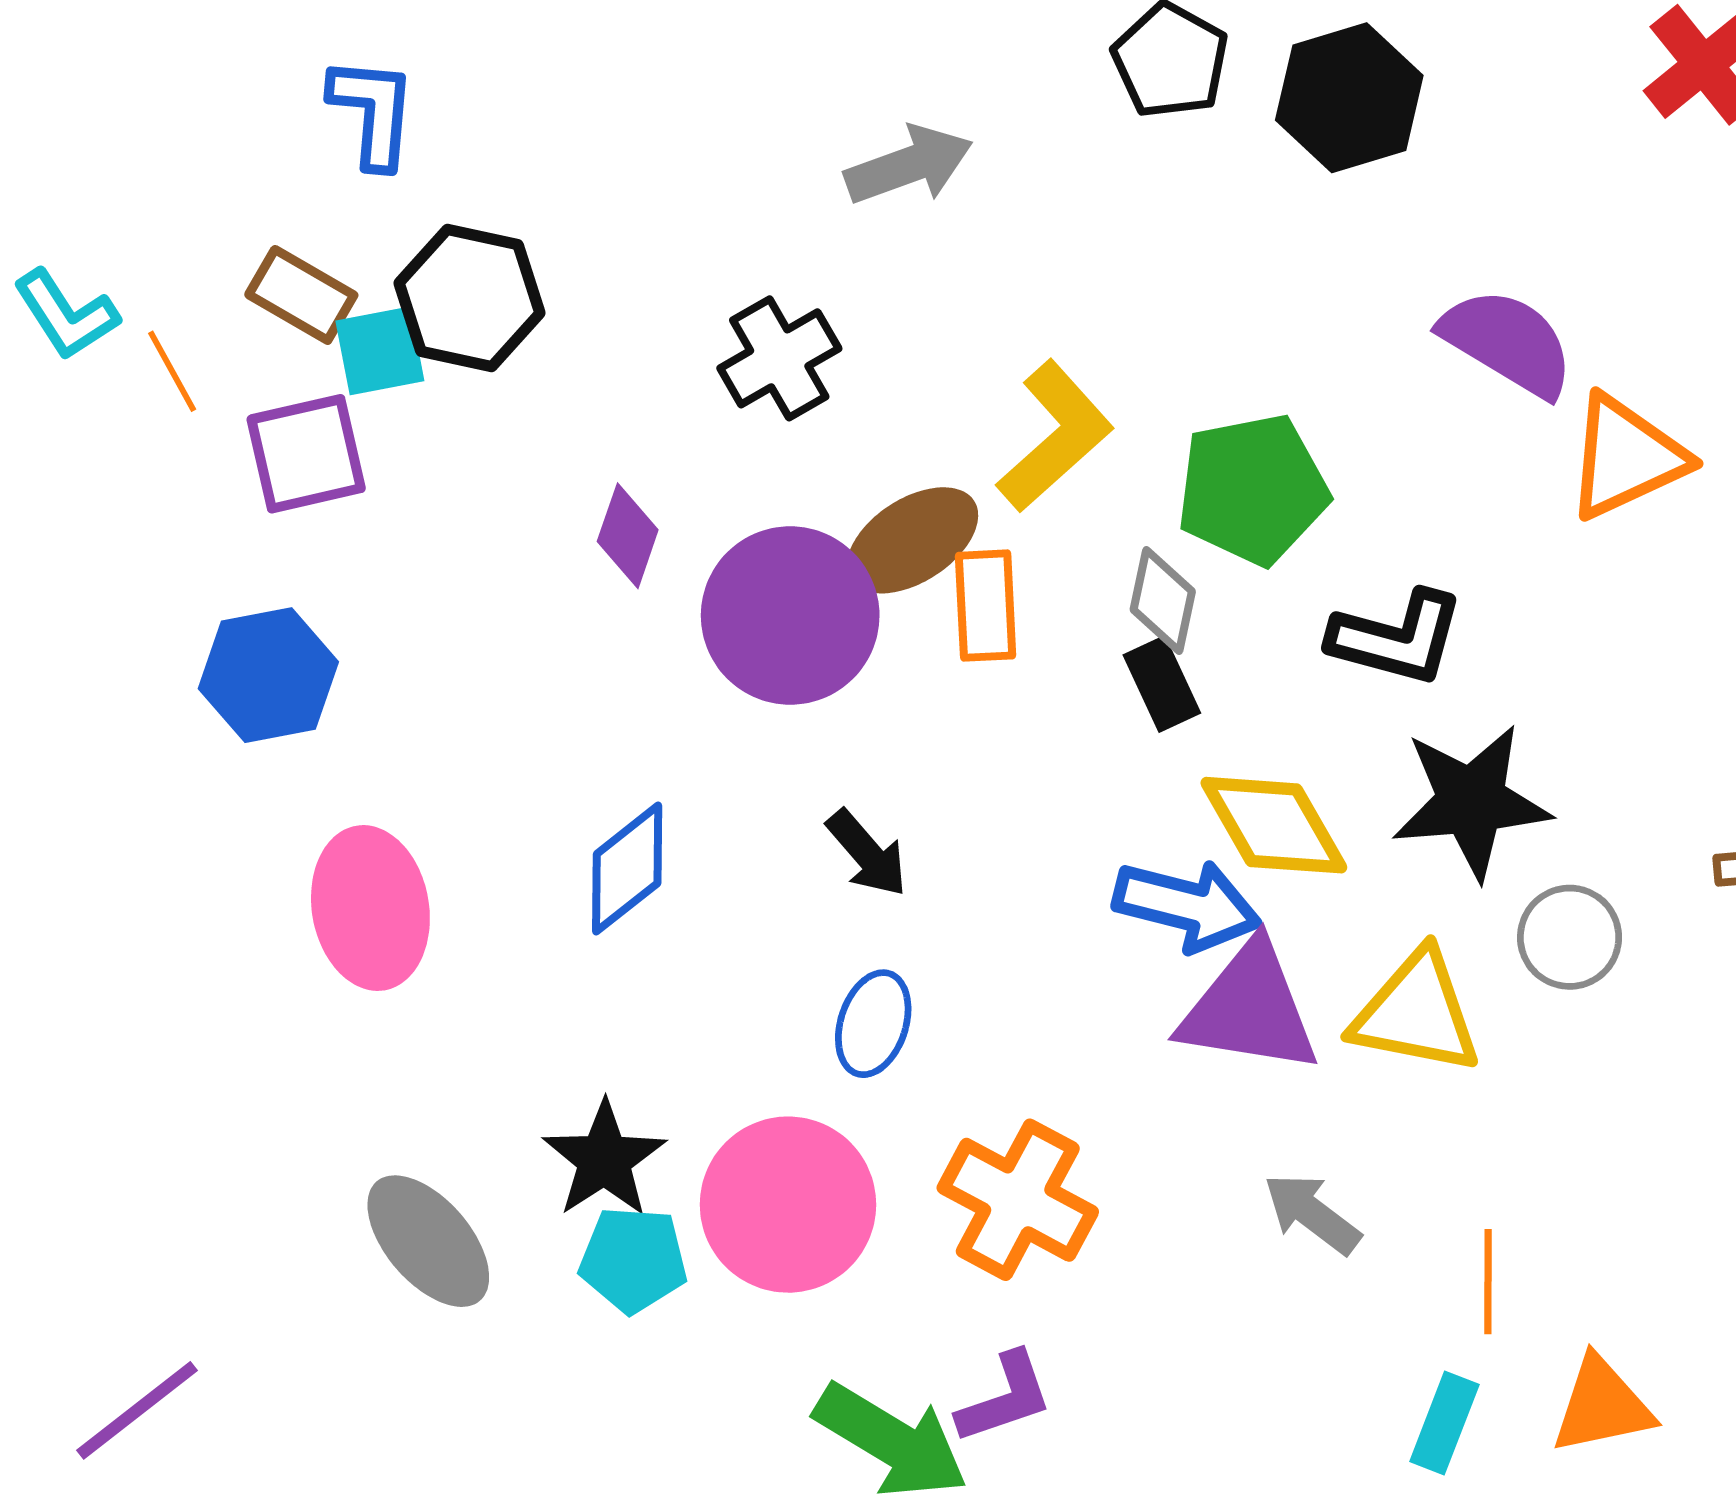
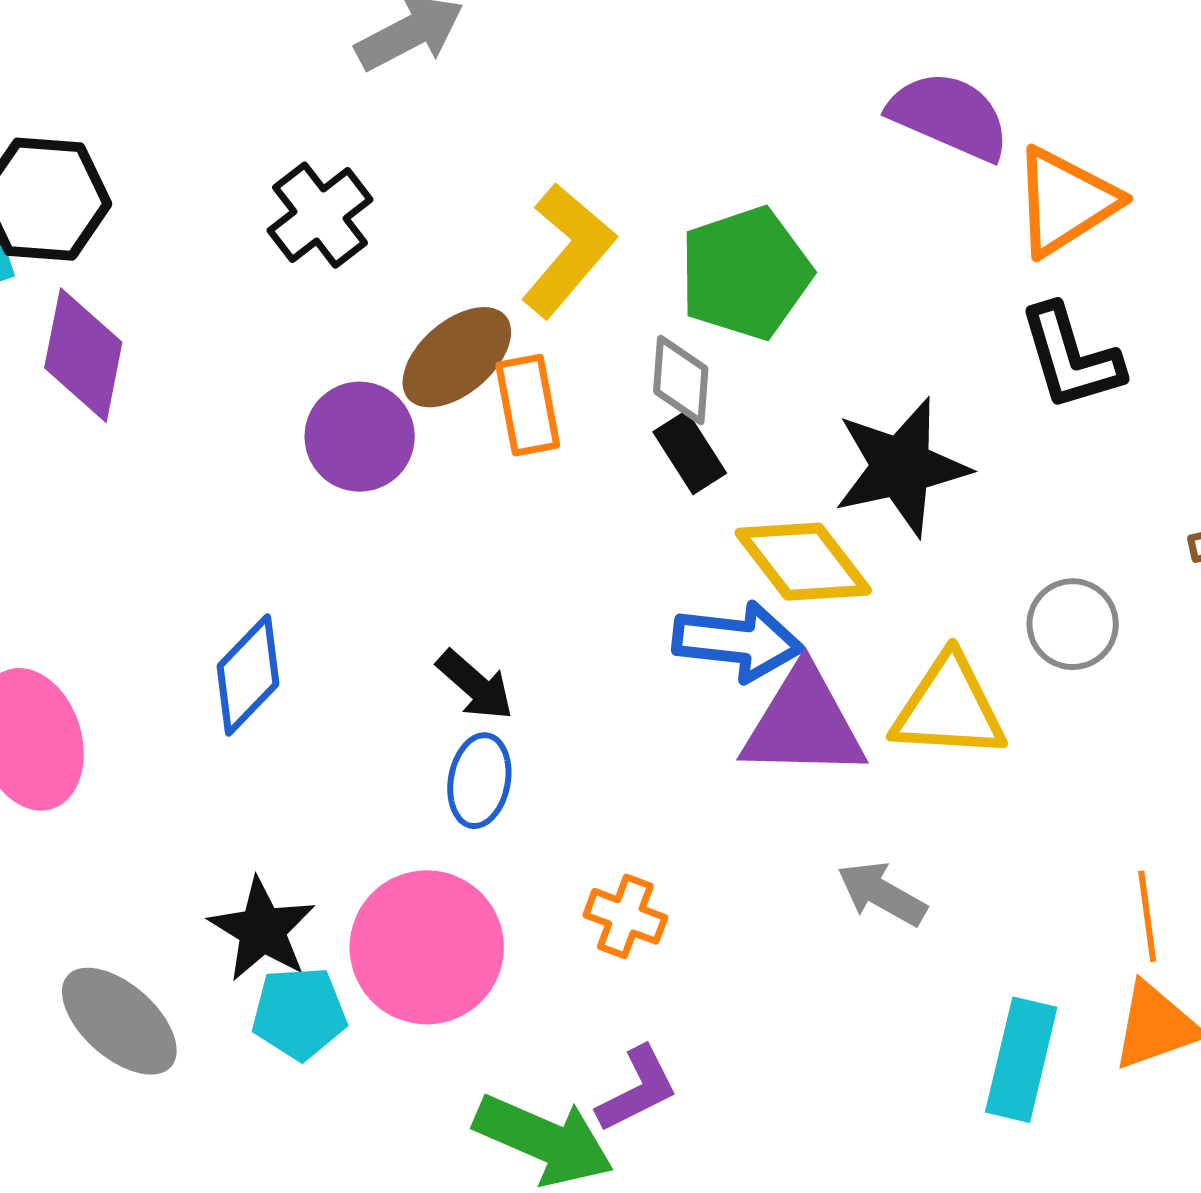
purple diamond: (628, 536) -> (83, 355), moved, size x1.5
purple circle: (790, 615) -> (360, 437), size x0.7
black L-shape: (1397, 638) -> (1071, 357), moved, turned 66
black star: (1471, 802) -> (901, 467), moved
black arrow: (867, 853) -> (475, 685), moved
orange cross: (1018, 1200) -> (625, 916), size x0.6
orange line: (1488, 1282) -> (1147, 916), moved
cyan rectangle: (1444, 1423) -> (1021, 1060), size x1.4

